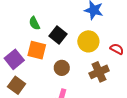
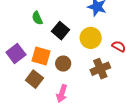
orange square: (37, 50) -> (41, 56), moved
brown square: (17, 85) -> (34, 79), moved

